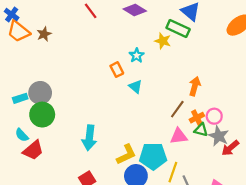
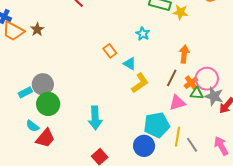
yellow star: (163, 41) -> (180, 12), moved
cyan star: (137, 55) -> (143, 34), moved
pink circle: (214, 116) -> (207, 79), size x1.5
yellow L-shape: (126, 154) -> (140, 83), moved

